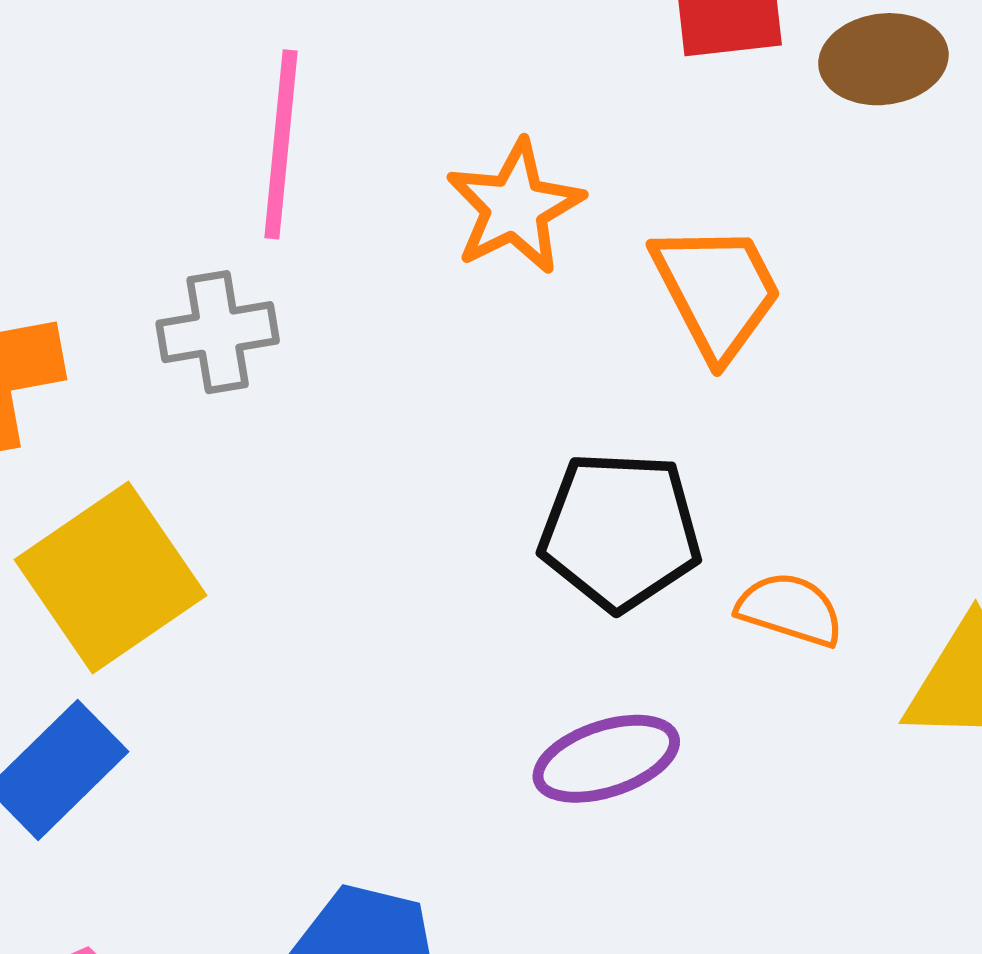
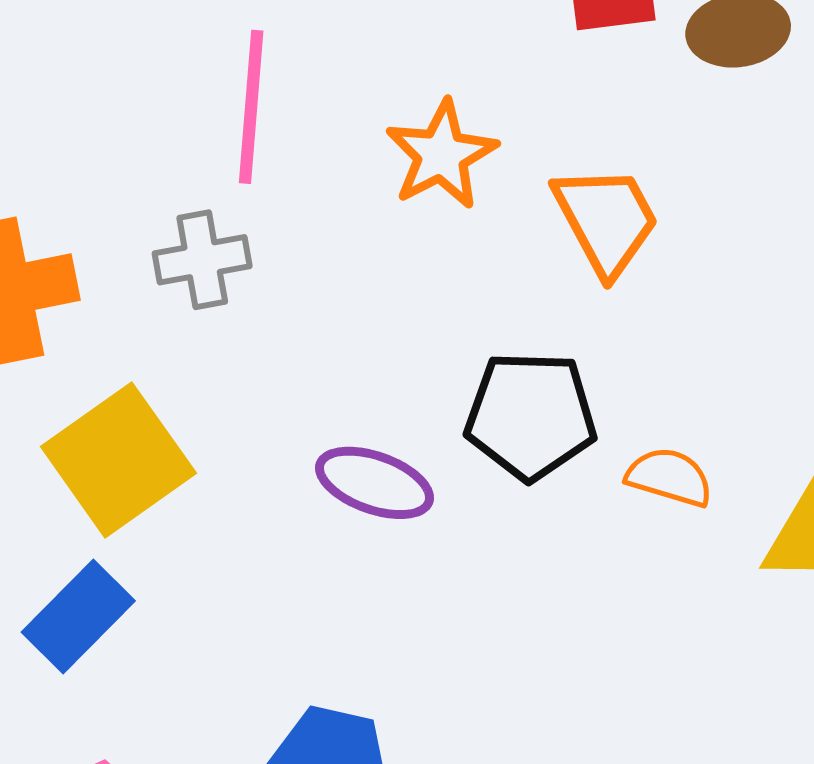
purple ellipse: (606, 759) -> (374, 483), moved, turned 39

